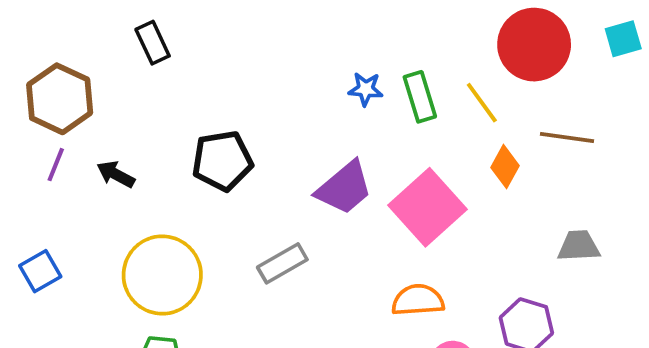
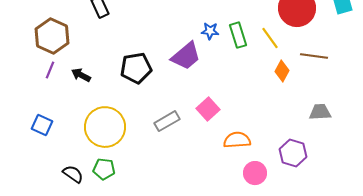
purple trapezoid: (344, 188) -> (186, 56), moved
pink square: (428, 207) -> (208, 109), moved, size x0.6
blue square: (40, 271) -> (42, 125), turned -35

